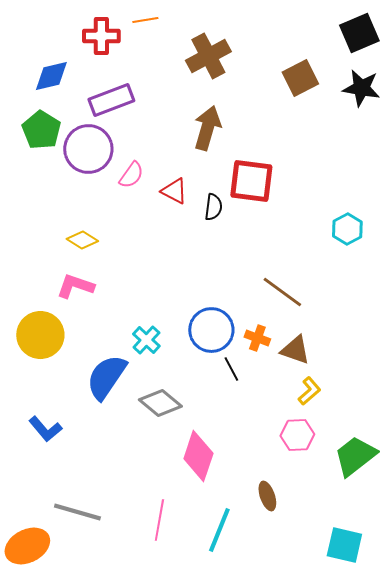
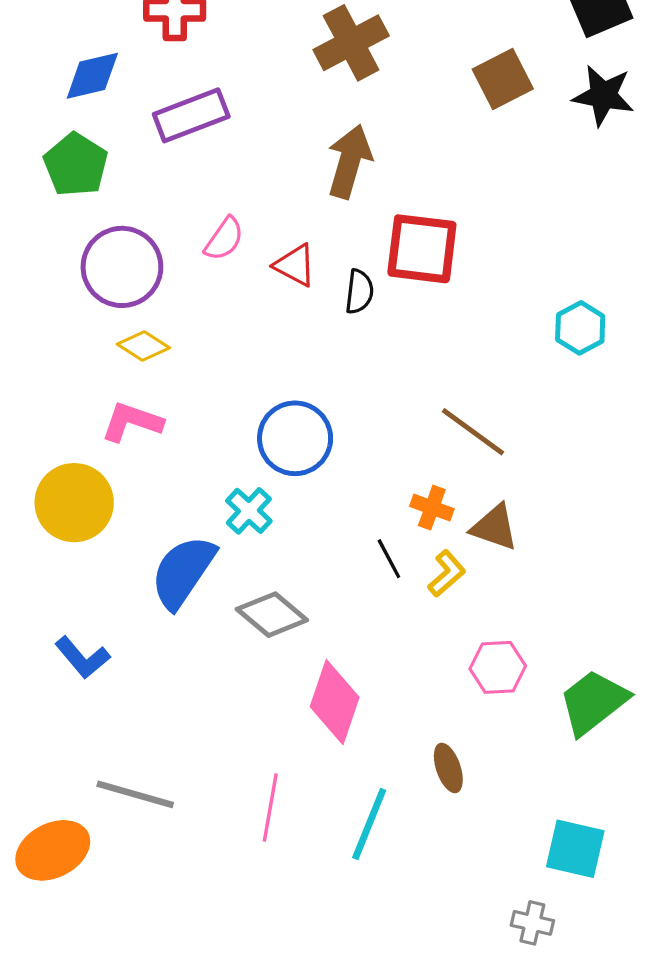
purple circle: (88, 149) -> (122, 267), moved
blue circle: (211, 330) -> (295, 438), moved
yellow L-shape: (309, 391) -> (447, 573), moved

